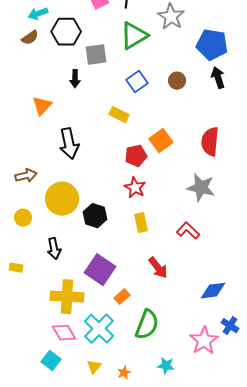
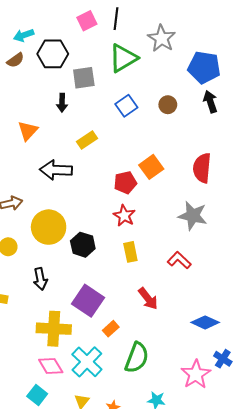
yellow rectangle: (119, 115) -> (87, 140), moved, turned -60
black arrow: (69, 144) -> (56, 170), turned 104
blue diamond: (213, 291) -> (205, 322), turned 32

